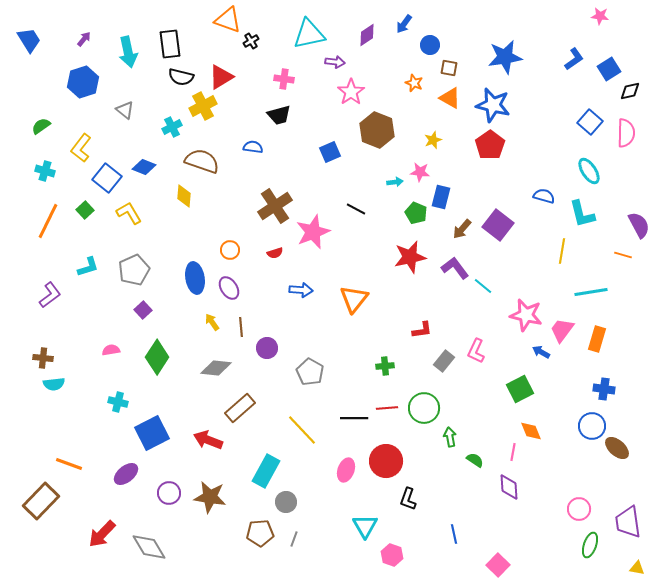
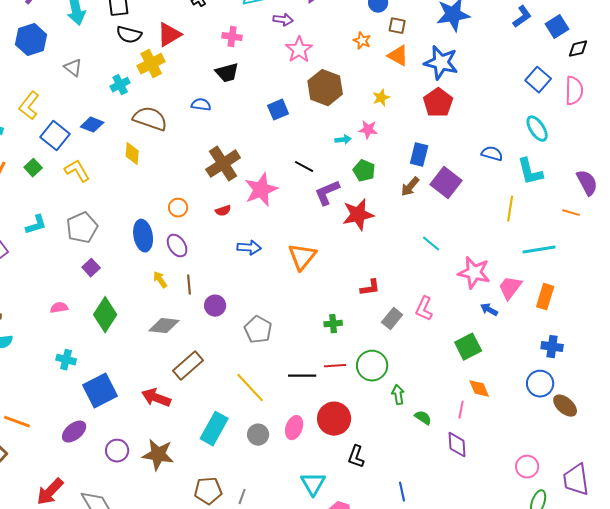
blue rectangle: (441, 197) -> (419, 155), moved
purple L-shape: (455, 268) -> (327, 193), moved, turned -76
gray circle: (286, 502) -> (258, 435), moved

